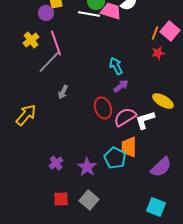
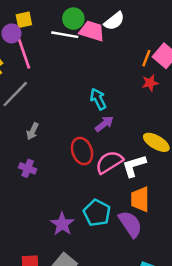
pink line: (56, 43) -> (24, 53), moved
orange trapezoid: (129, 147) -> (140, 199), moved
purple cross: (56, 163) -> (28, 168), moved, turned -32
purple semicircle: (161, 167) -> (130, 224), moved, turned -80

